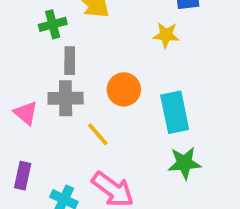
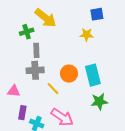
orange circle: (124, 89) -> (69, 74), moved
pink triangle: (26, 113) -> (14, 91), moved, turned -32
purple rectangle: (23, 176) -> (22, 113), moved

